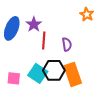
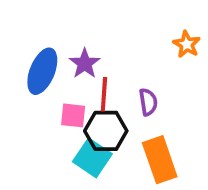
black hexagon: (54, 70) -> (106, 131), moved
pink square: (14, 78) -> (73, 115), moved

